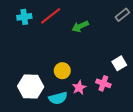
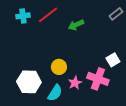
pink cross: (103, 83) -> (98, 79), size x1.5
cyan semicircle: (58, 98) -> (55, 93), turned -42

